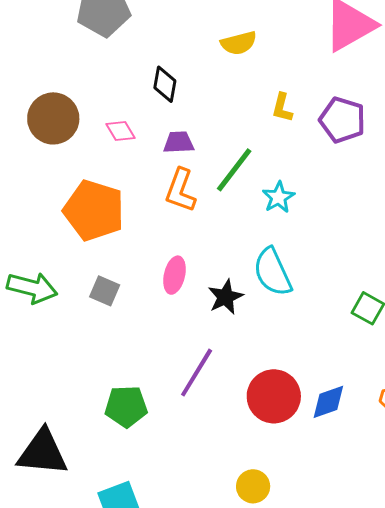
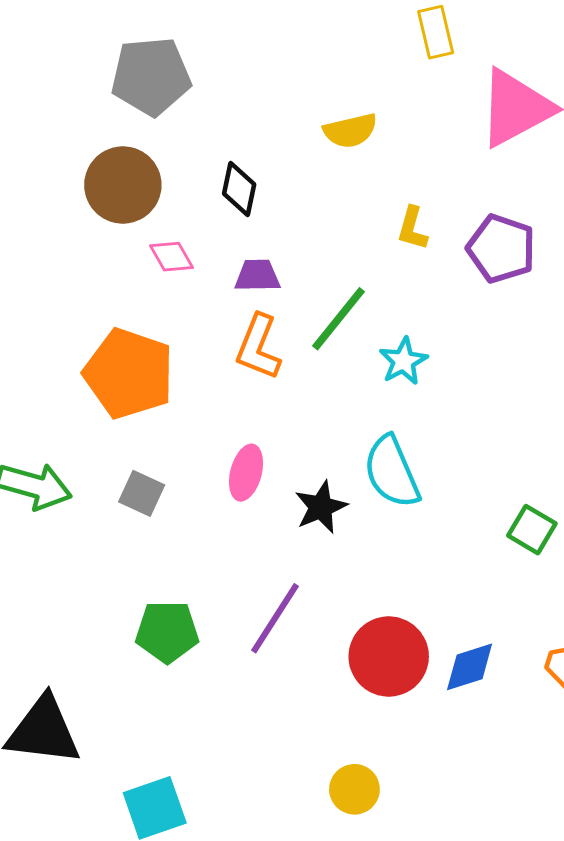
brown circle: (53, 118) -> (123, 185), moved
green pentagon: (126, 406) -> (167, 632), moved

